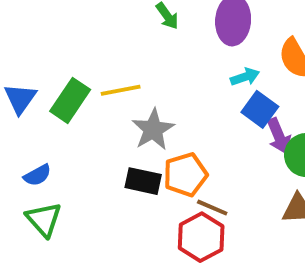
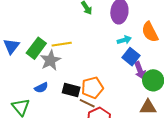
gray star: (153, 129) -> (50, 60), moved
blue semicircle: (37, 175) -> (41, 88), moved
brown line: (212, 208) -> (87, 103), moved

